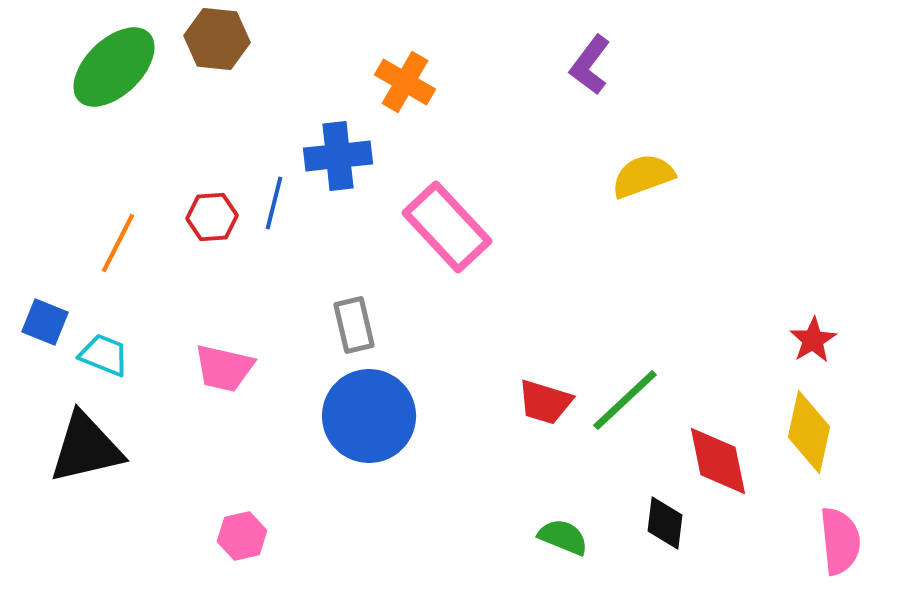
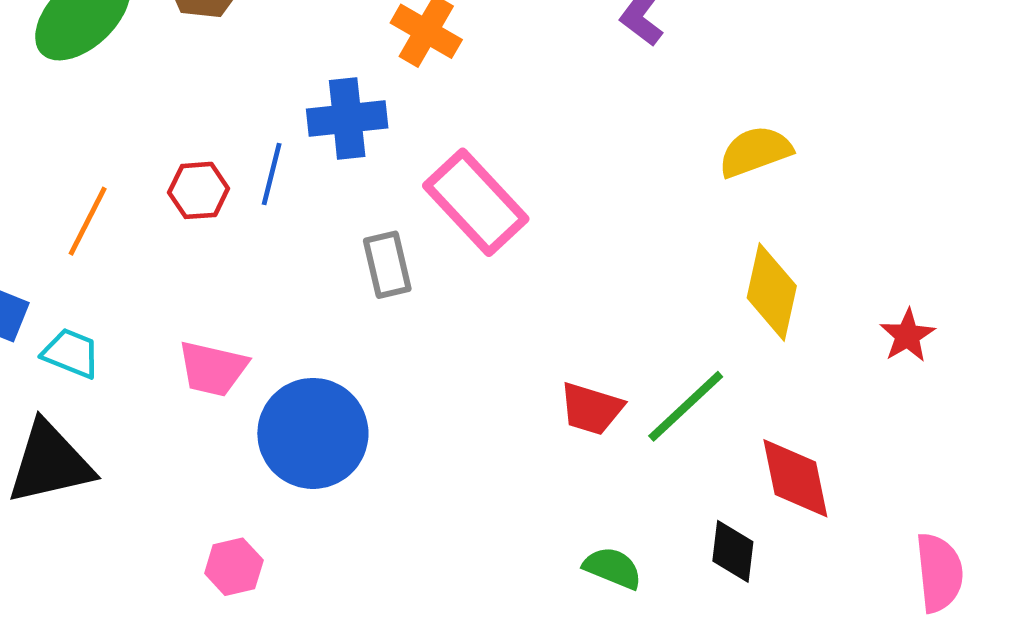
yellow semicircle: (643, 176) -> (755, 152), moved
gray rectangle: (354, 325) -> (387, 265), moved
blue circle: (369, 416) -> (313, 433), moved
yellow diamond: (809, 432) -> (772, 292), moved

